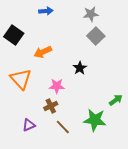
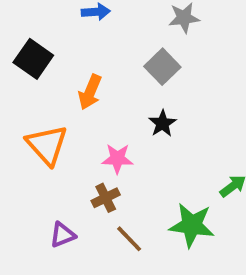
gray square: (96, 36) -> (162, 67), moved
orange arrow: (43, 52) -> (90, 92), turned -42

